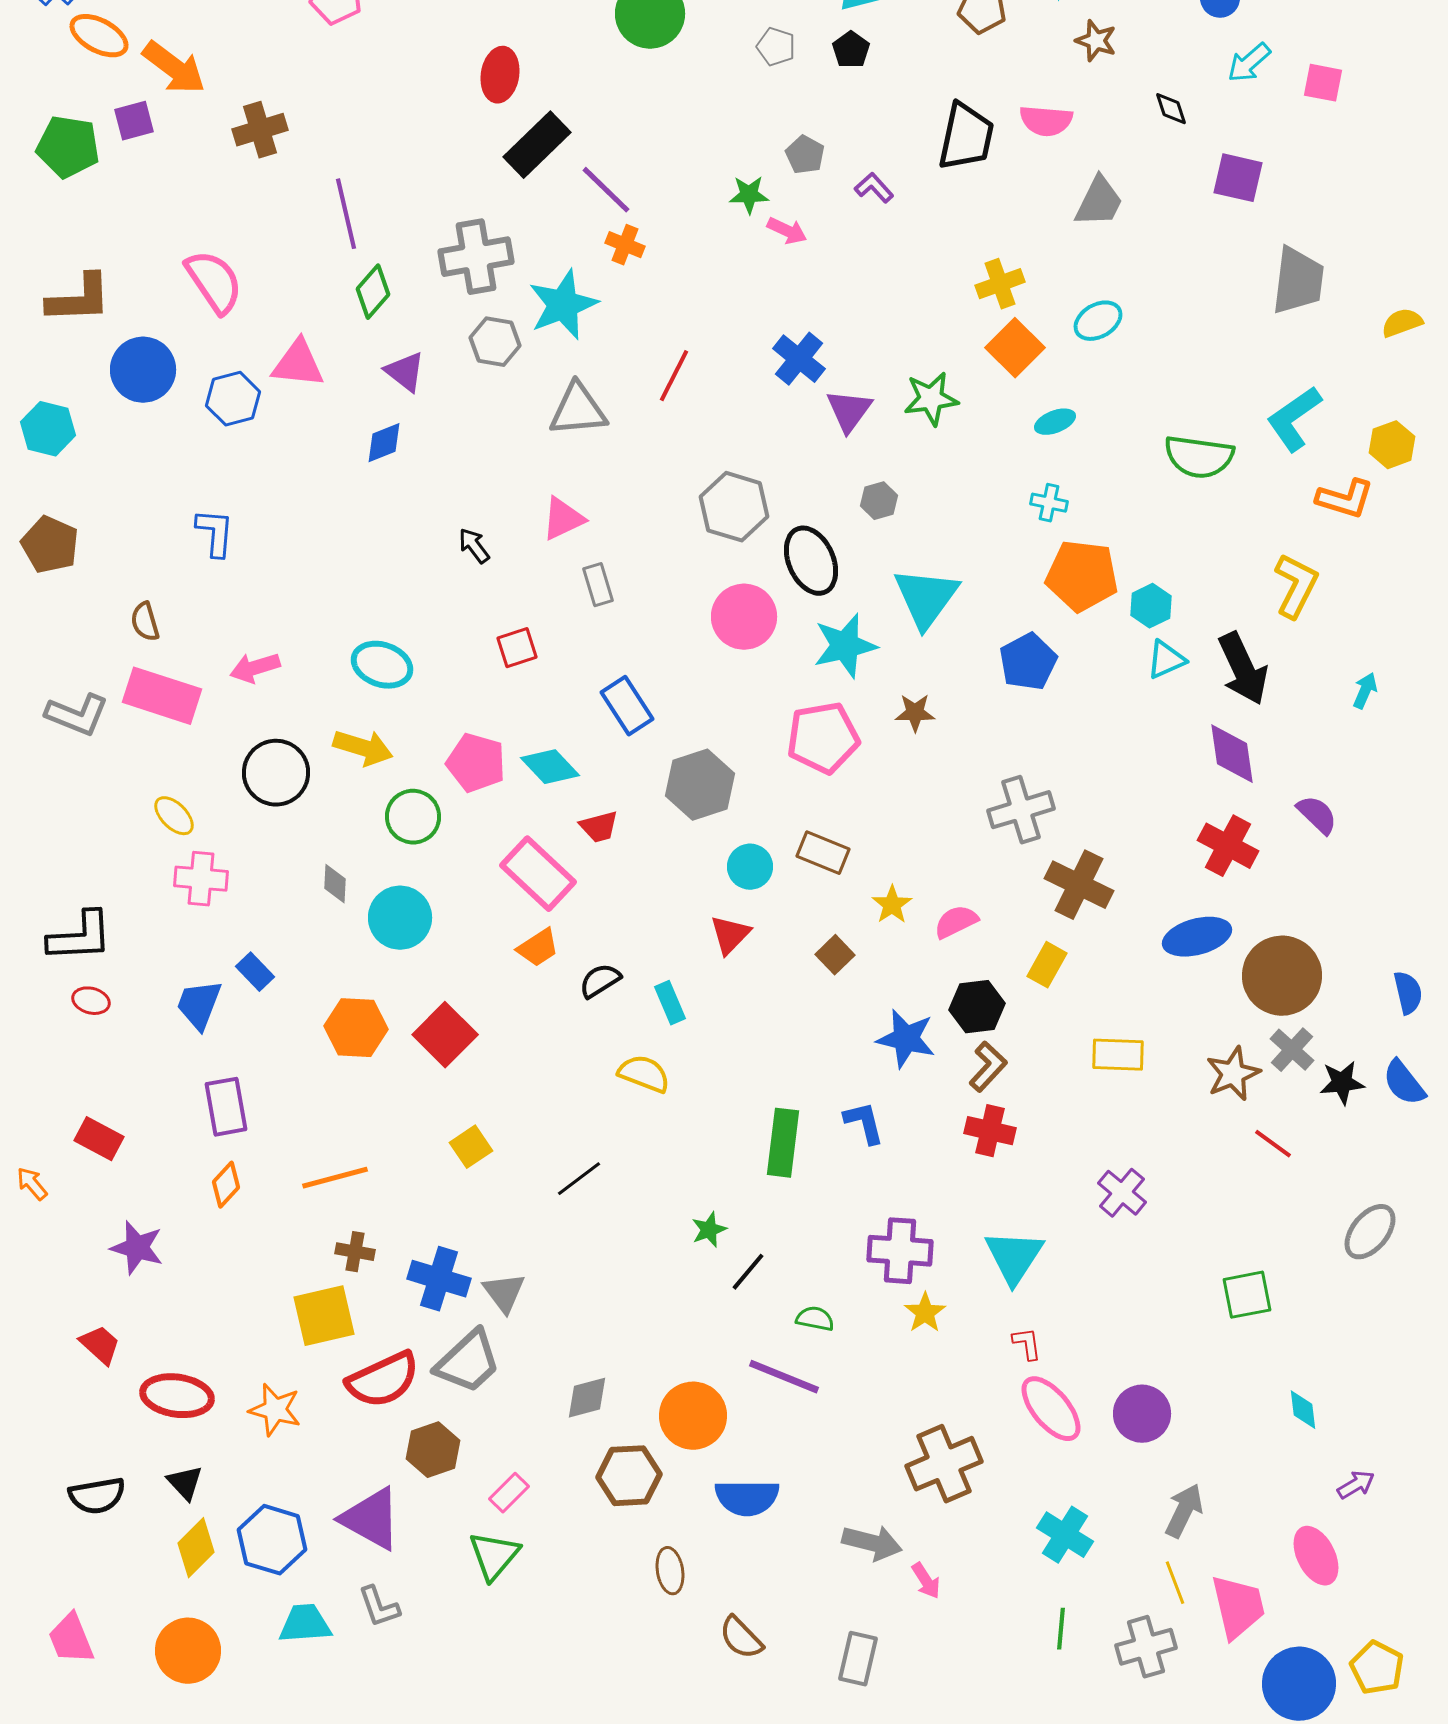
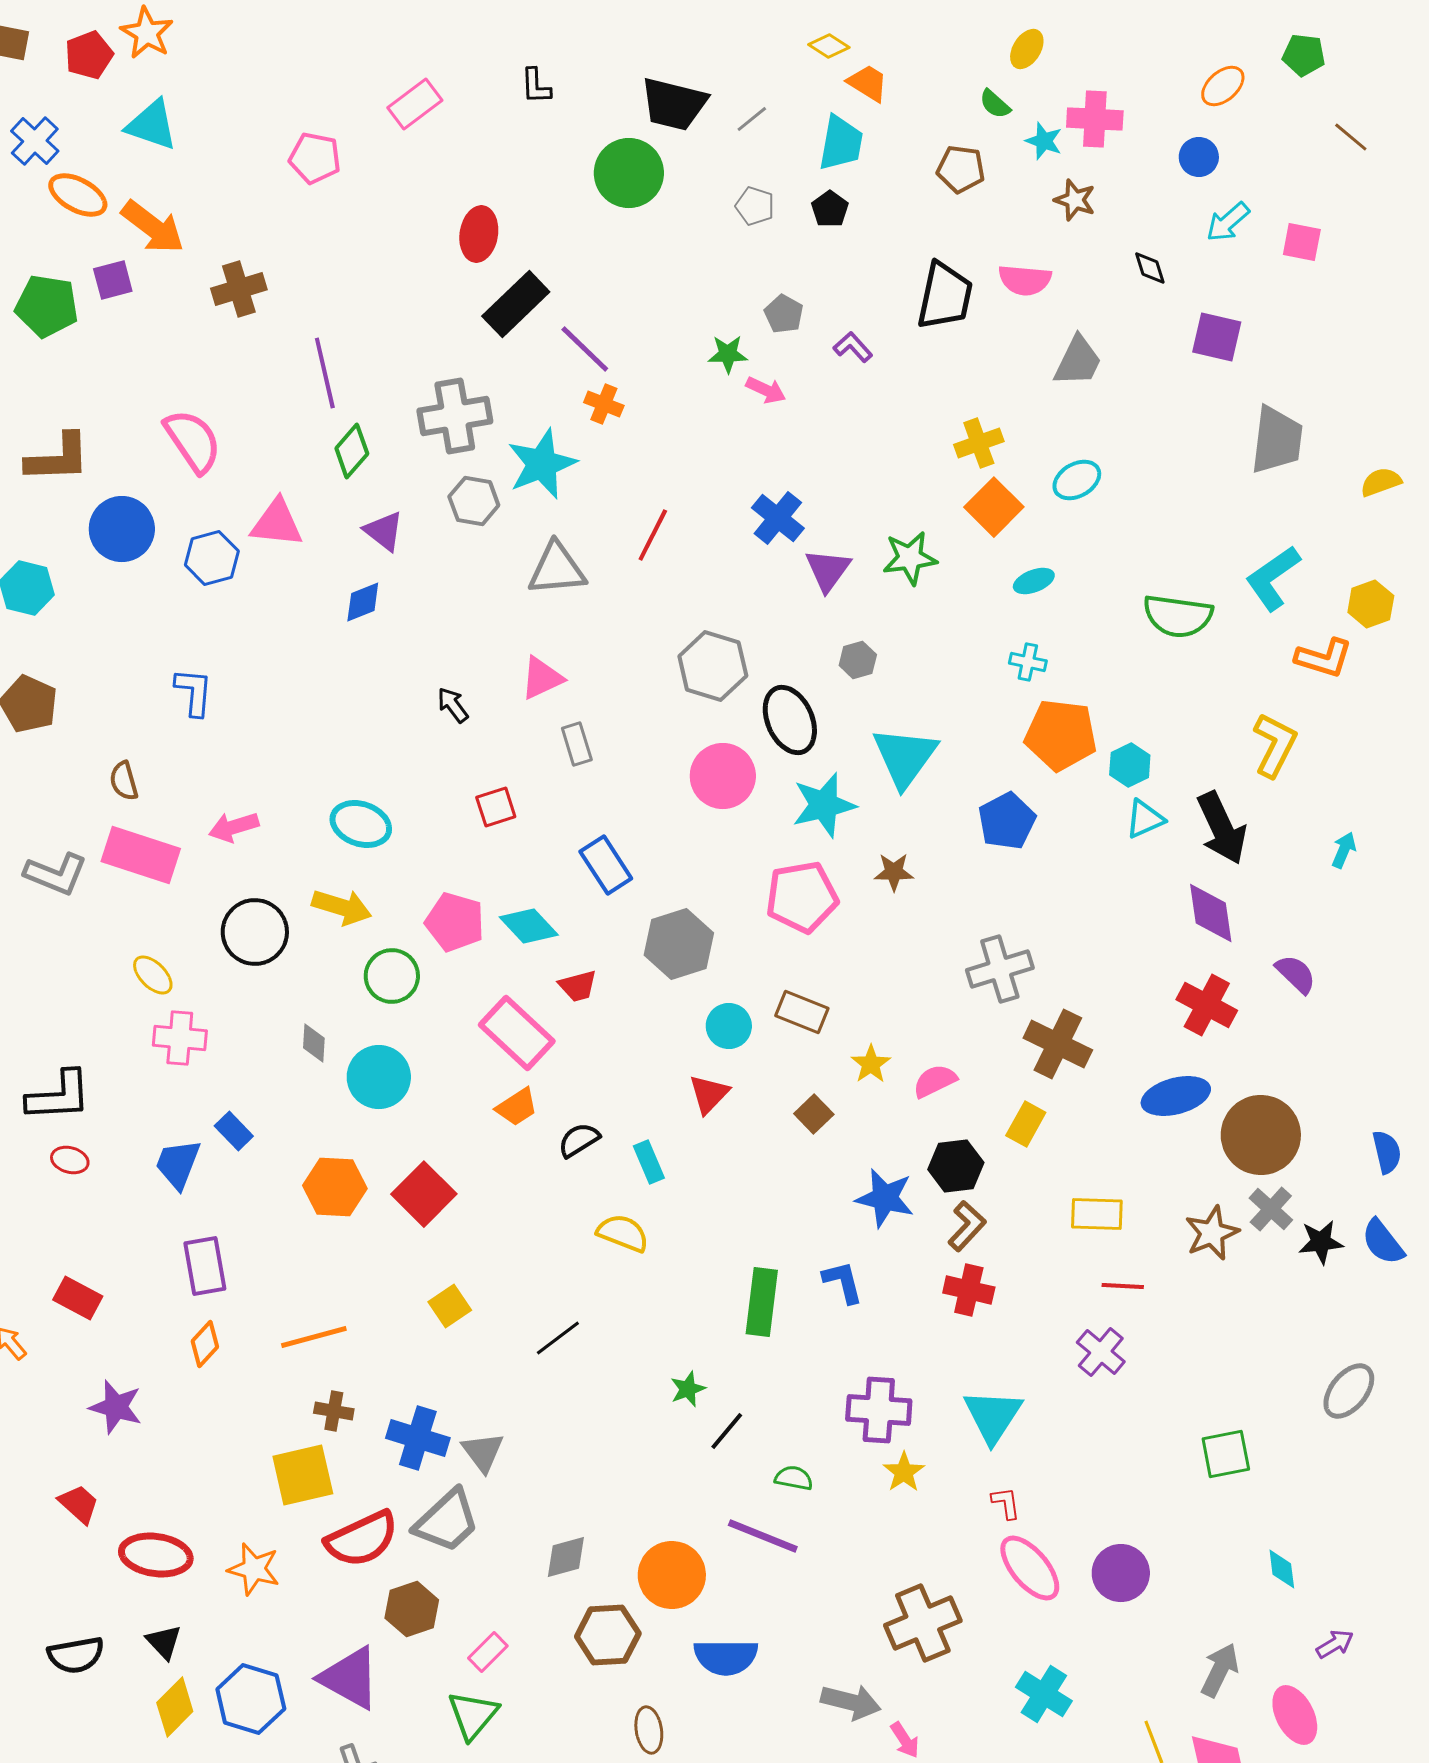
red line: (1273, 1144) -> (1123, 1286), moved, turned -33
gray arrow: (1184, 1511) -> (1220, 1670), moved

